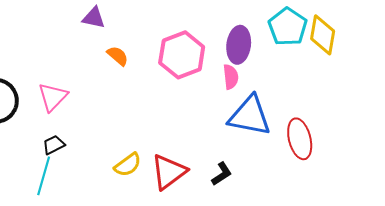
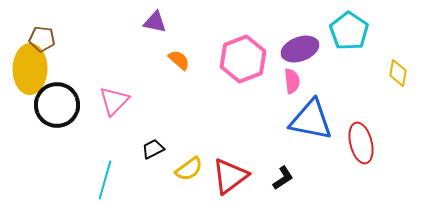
yellow diamond: (323, 35) -> (398, 73), moved, size x0.7
purple ellipse: (239, 45) -> (300, 49), turned 63
black trapezoid: (54, 145) -> (153, 149), moved

